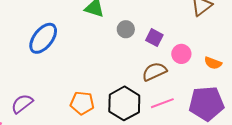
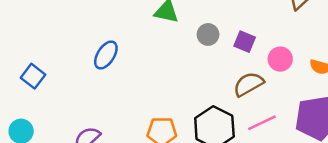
blue ellipse: (43, 38) -> (106, 55), size x0.7

